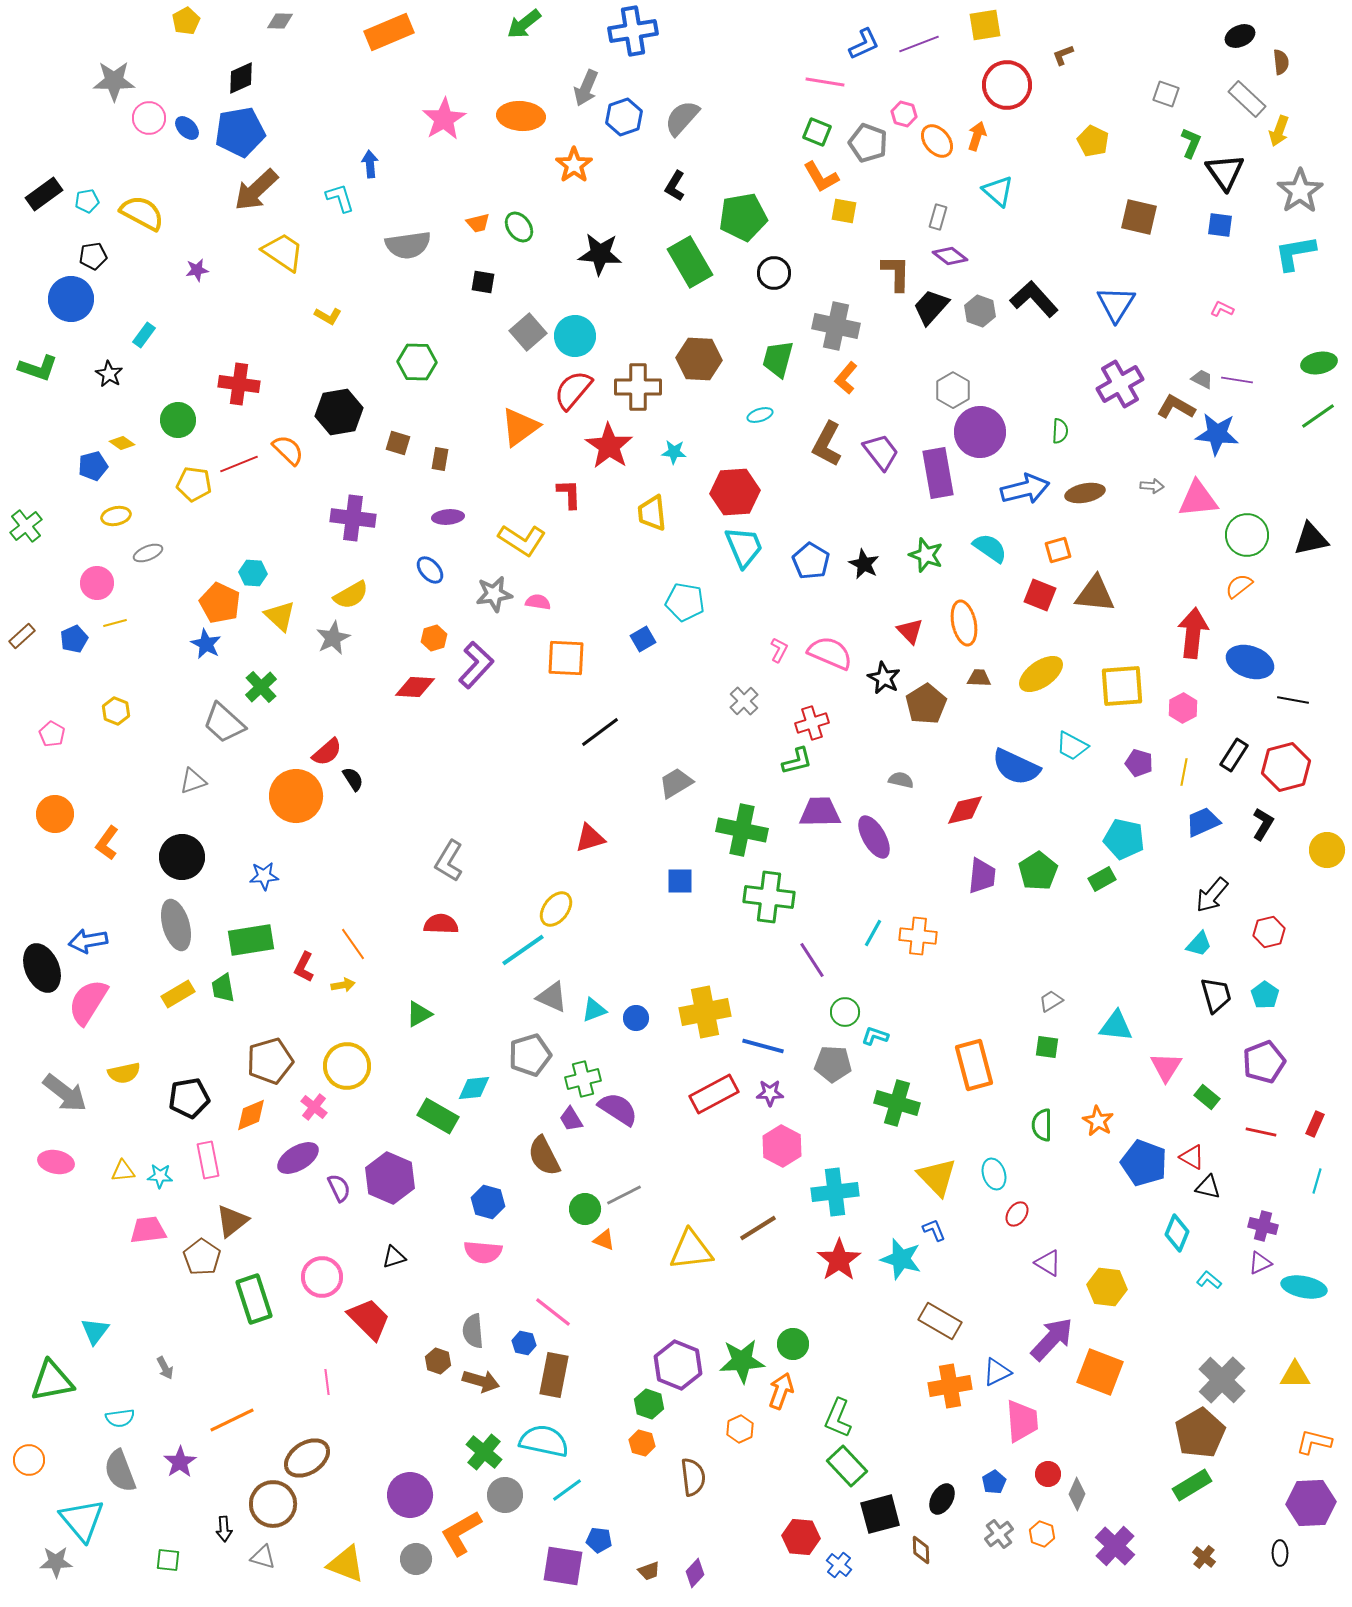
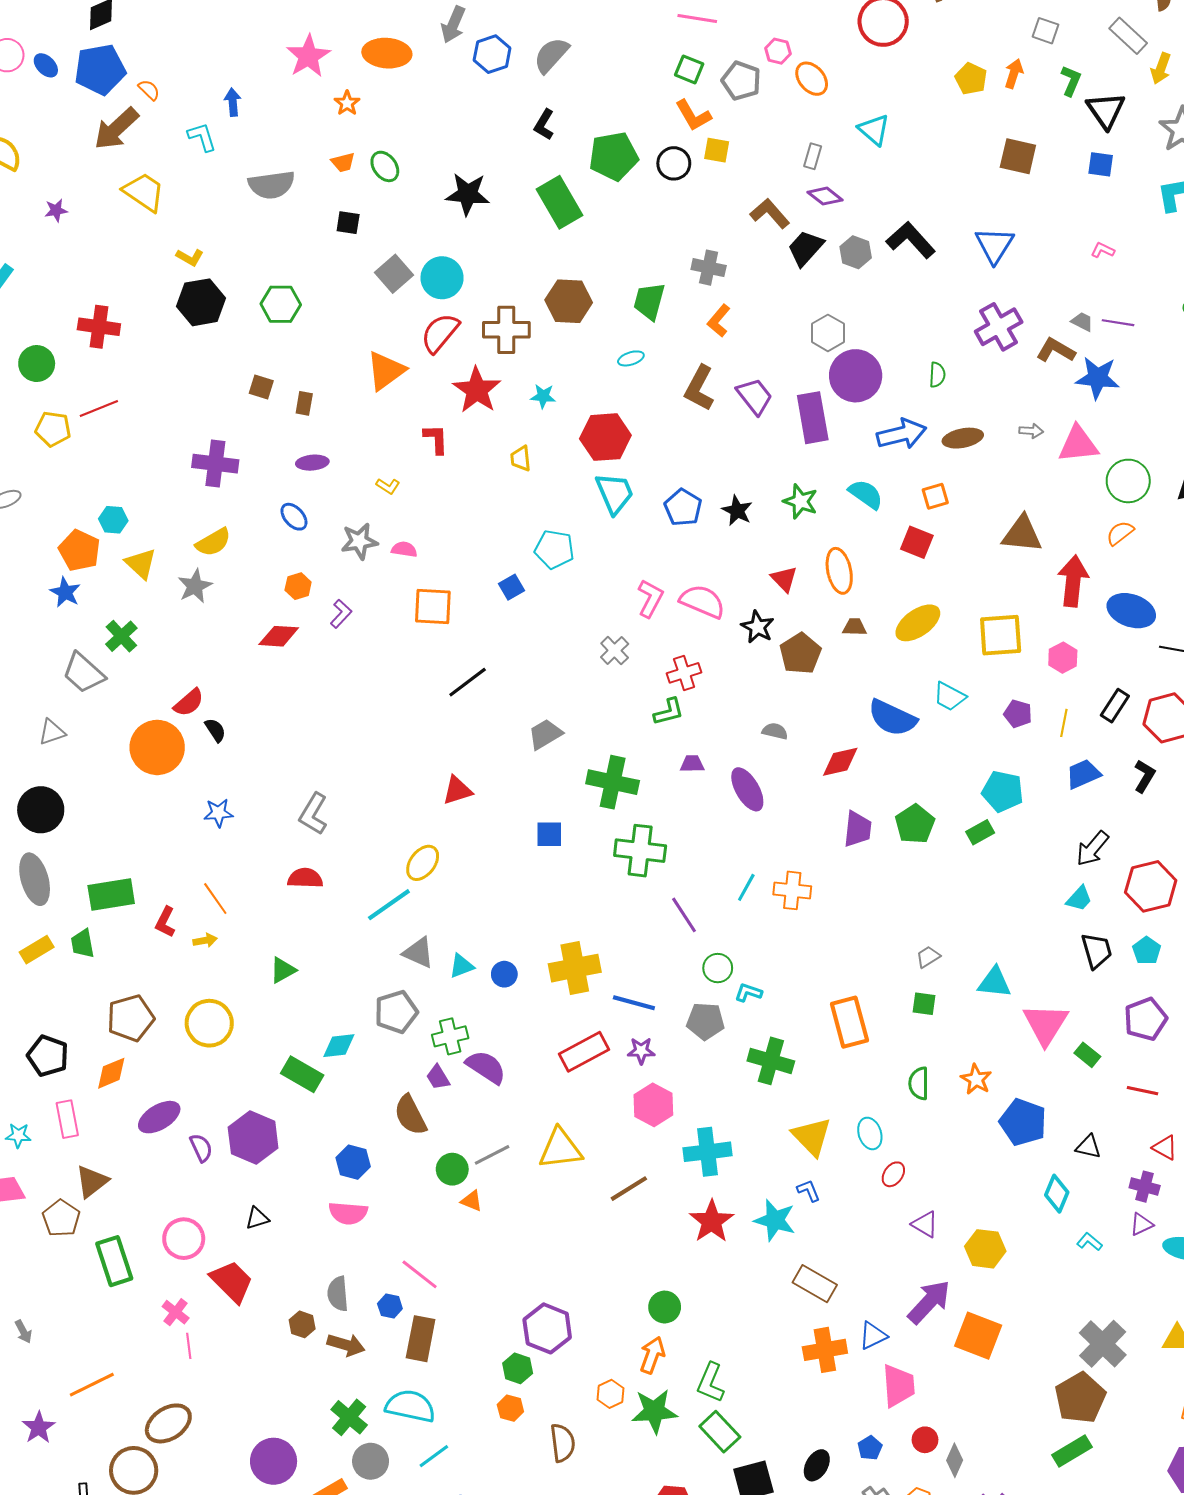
orange arrow: (977, 136) -> (1014, 74), moved
orange star: (574, 165) -> (347, 103), moved, size x0.7
black circle: (774, 273) -> (674, 163), moved
brown L-shape: (896, 273) -> (770, 213), turned -42
gray cross: (836, 326) -> (709, 268), size x0.7
black hexagon: (339, 412) -> (201, 302), moved
orange semicircle: (288, 450) -> (149, 90), moved, size x0.7
yellow trapezoid: (652, 513) -> (521, 458), size x0.7
yellow L-shape: (522, 540) -> (388, 486), size x0.5
brown triangle: (1095, 594) -> (1022, 534), moved
pink L-shape: (779, 650) -> (650, 598), size x1.5
purple L-shape: (476, 665) -> (341, 614), size x0.6
purple trapezoid: (820, 812) -> (692, 764), size x0.6
blue star: (264, 876) -> (218, 813), moved
red hexagon: (1269, 932) -> (1151, 886), size x1.6
pink triangle: (1166, 1067) -> (1045, 1024), size x1.4
black pentagon: (189, 1098) -> (48, 1056), turned 30
pink cross: (314, 1107) -> (176, 1312), moved
red triangle: (1192, 1157) -> (1165, 1148), moved
yellow triangle: (691, 1250) -> (560, 1149), moved
green star: (742, 1361) -> (654, 1411), moved

